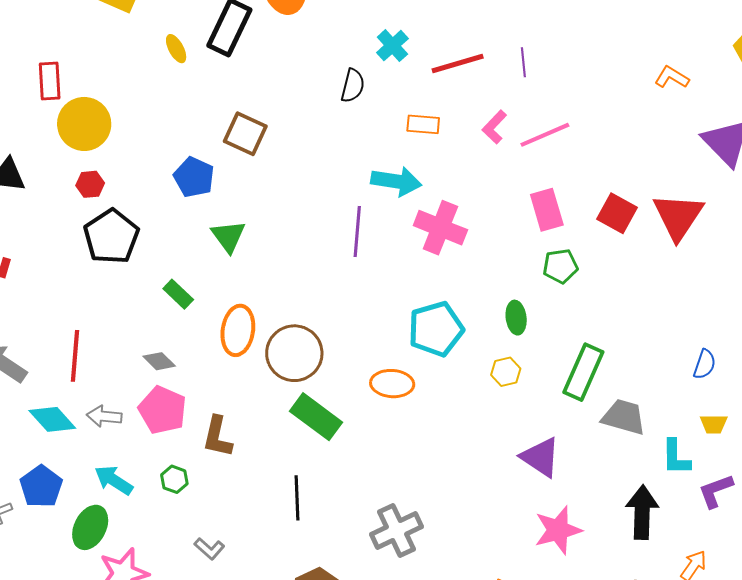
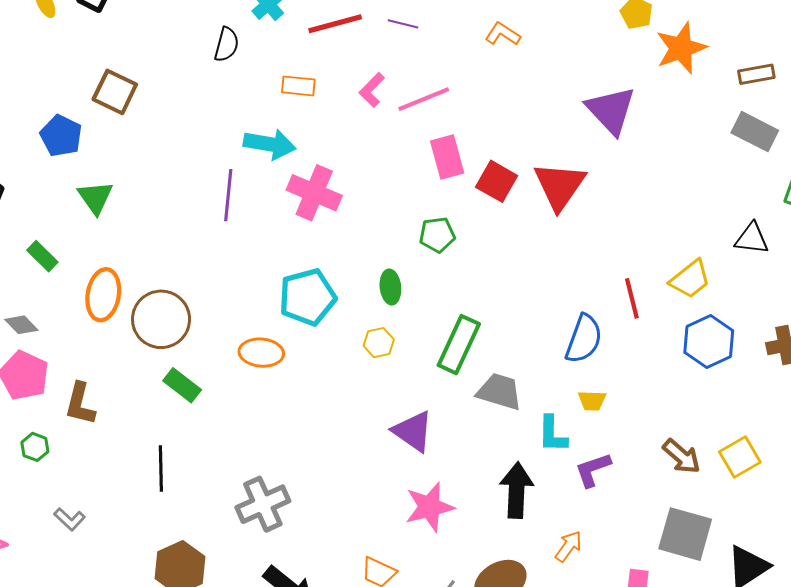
purple line: (523, 62) -> (403, 24), turned -72
orange L-shape: (672, 77) -> (503, 34), moved
pink rectangle: (547, 210) -> (447, 157), moved
blue semicircle: (705, 364) -> (584, 339), size x1.6
green rectangle: (316, 417) -> (182, 385), size x0.7

